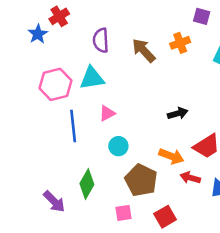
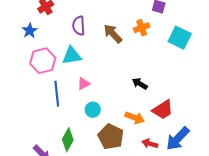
blue star: (38, 34) -> (30, 31), moved
black arrow: (178, 113) -> (140, 84), turned -133
red arrow: (190, 178) -> (150, 144), moved

